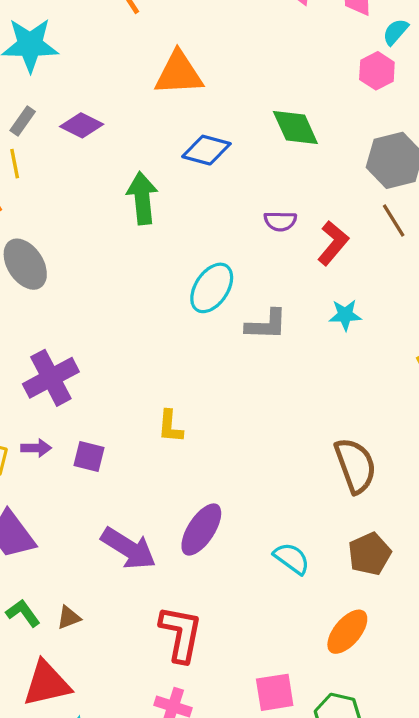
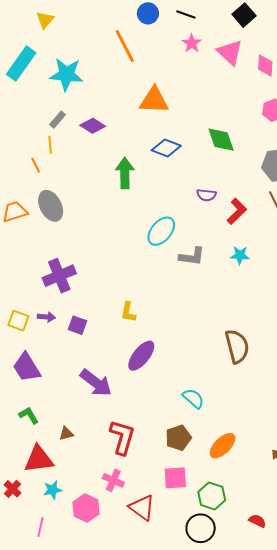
purple ellipse: (201, 529) -> (141, 356), moved
brown pentagon: (369, 554) -> (178, 438), moved
brown triangle: (69, 618) -> (66, 434), moved

